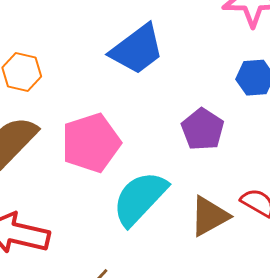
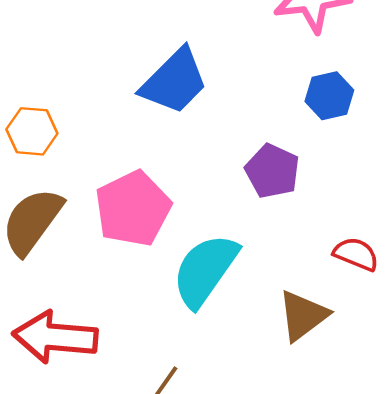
brown triangle: (209, 216) -> (303, 316), moved

